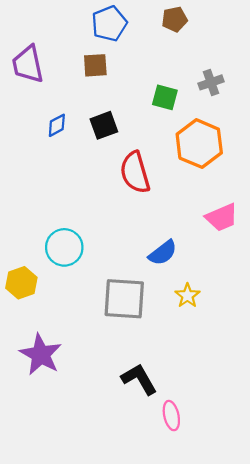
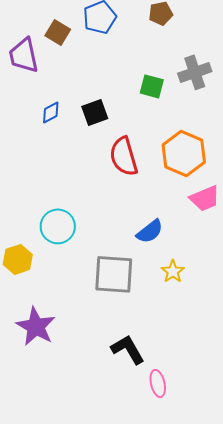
brown square: (95, 65) -> (58, 32), moved, turned 35
gray cross: (211, 82) -> (195, 72), size x1.4
orange hexagon: (199, 144) -> (184, 153), moved

